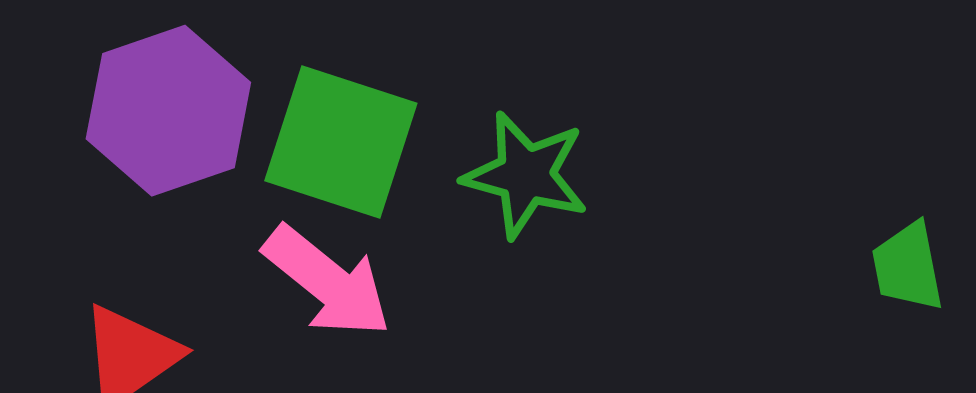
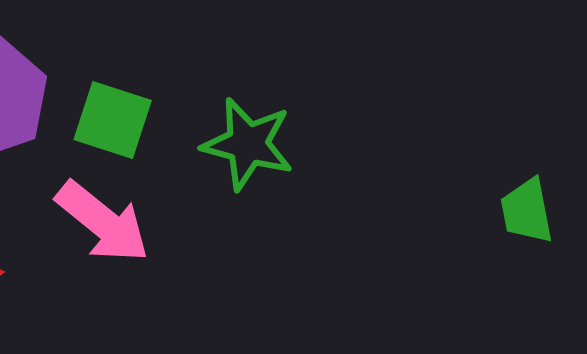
green square: (341, 142) -> (113, 120), size x0.7

